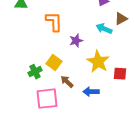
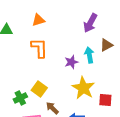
cyan arrow: (104, 29) -> (89, 55), turned 56
purple star: (76, 41) -> (71, 62), moved

